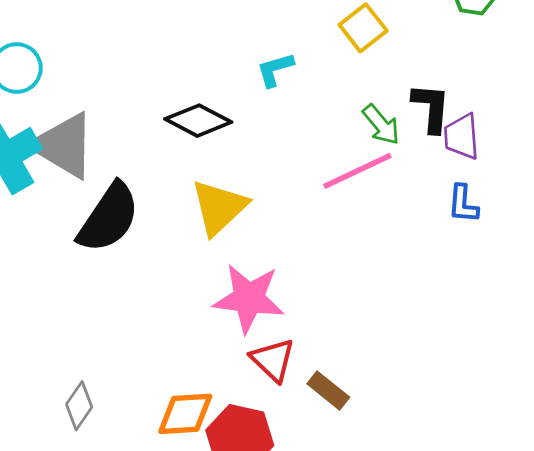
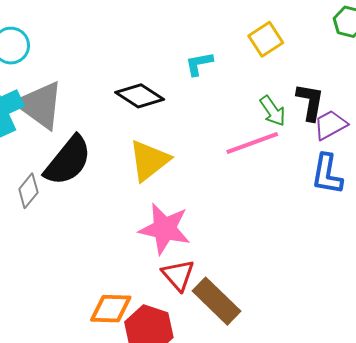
purple trapezoid: (462, 137) -> (330, 125), turned 60
blue L-shape: (463, 204) -> (327, 174), size x1.4
brown rectangle: (328, 391) -> (216, 301), size x1.6
gray diamond: (79, 406) -> (28, 191), moved

